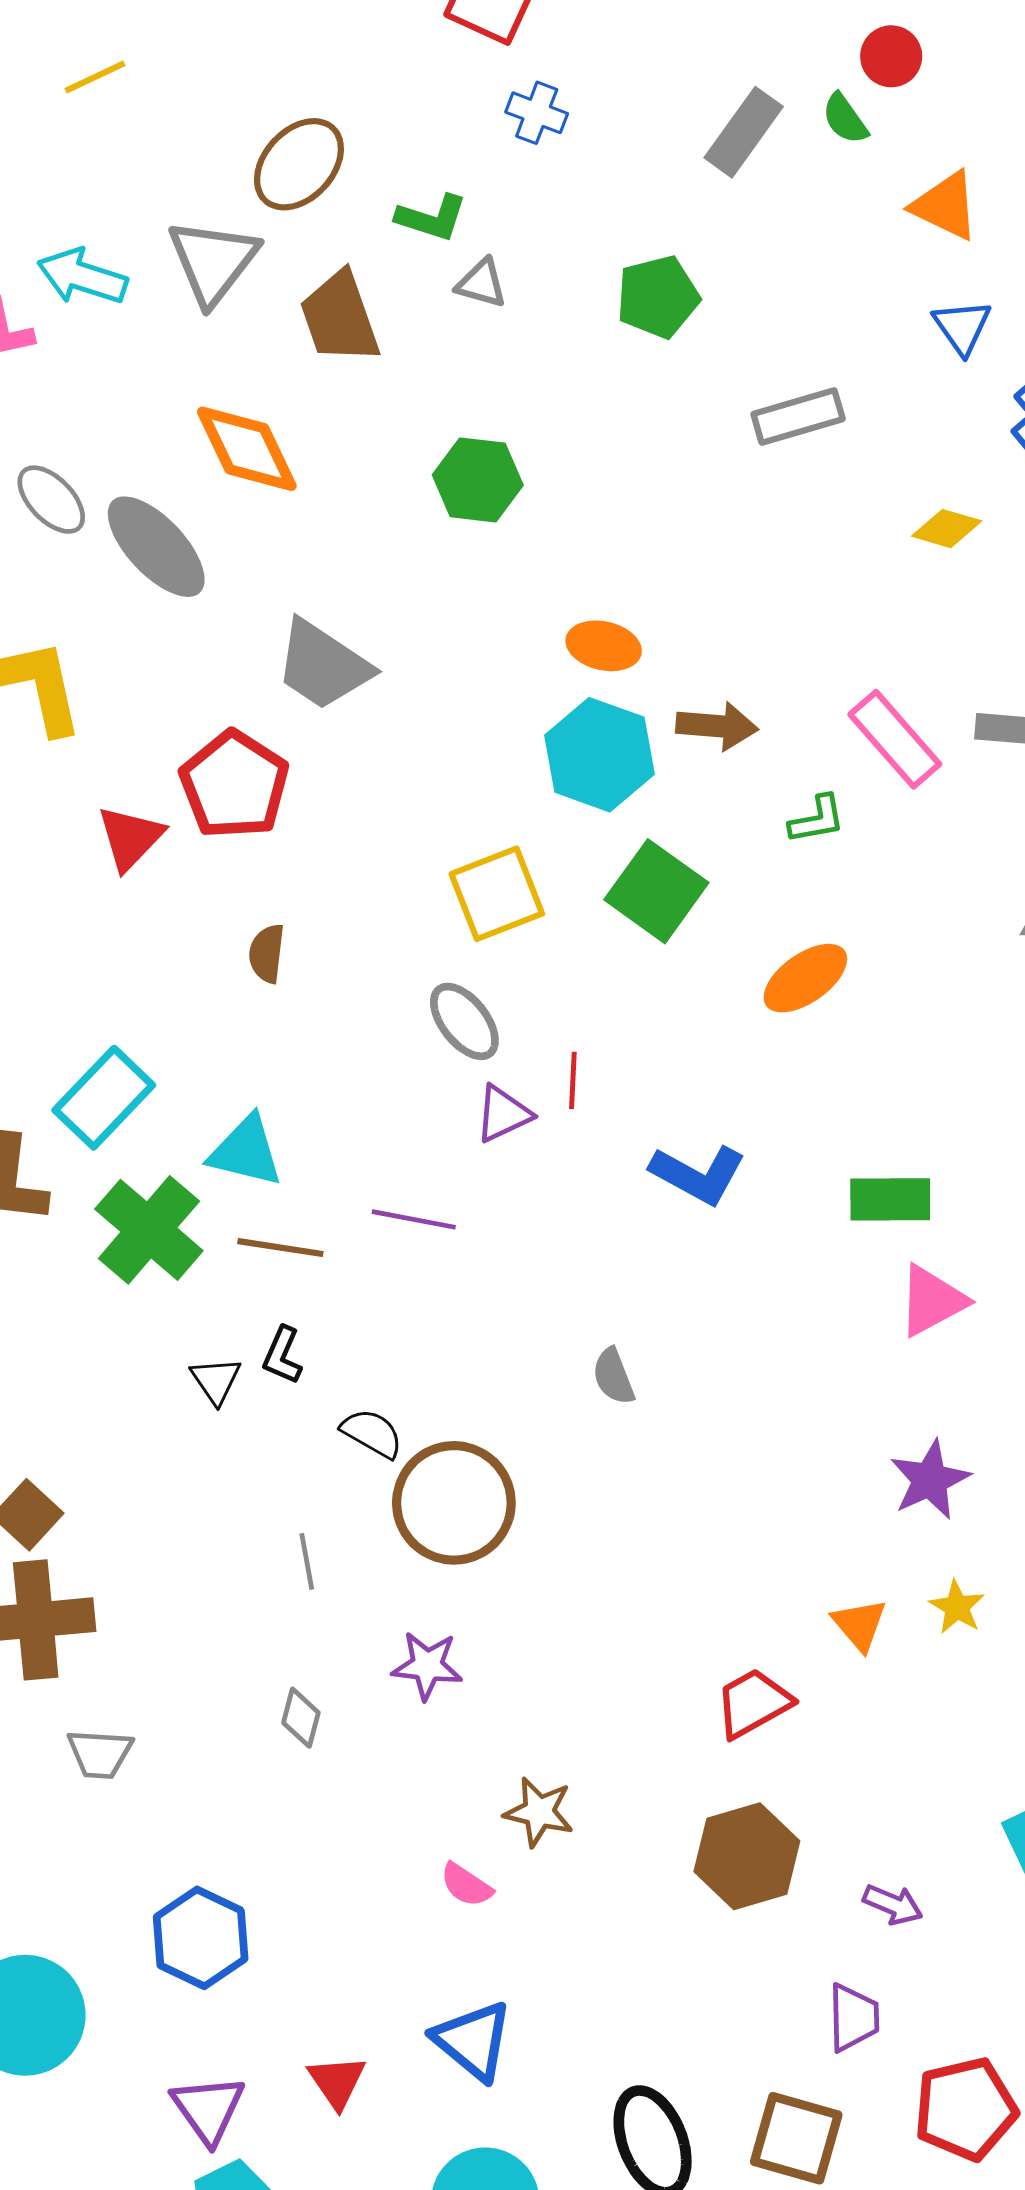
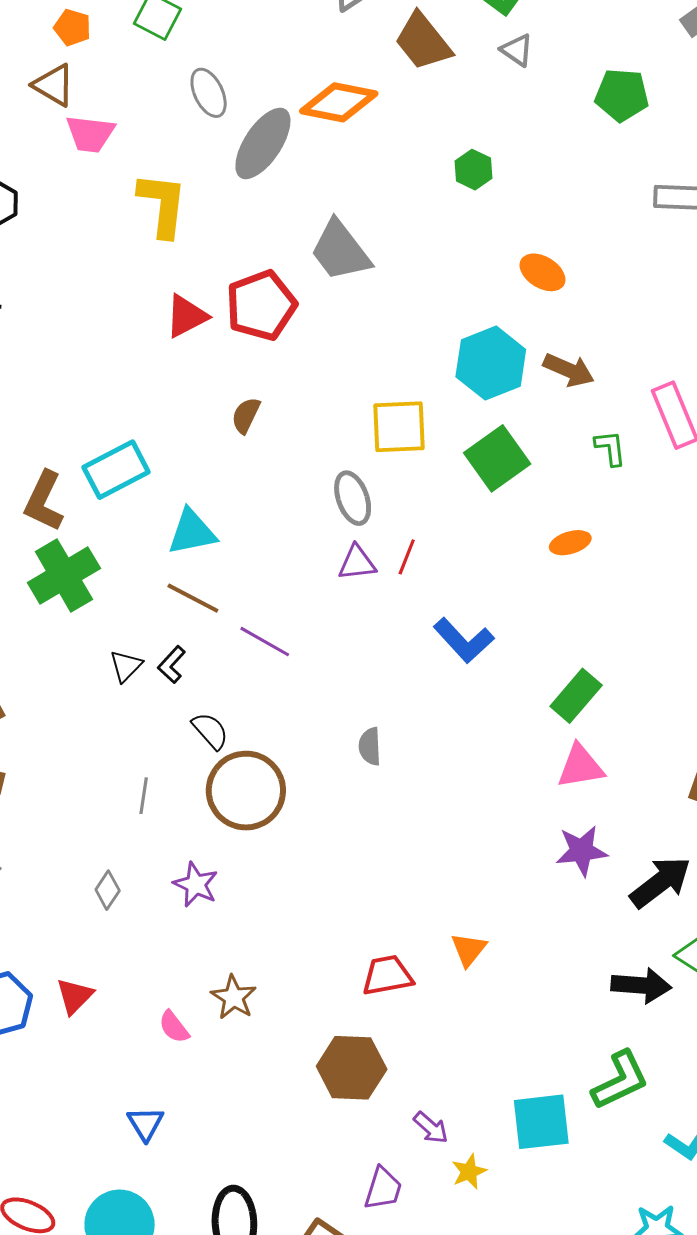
brown trapezoid: (340, 317) -> (423, 41), turned -38
orange diamond: (247, 449) -> (339, 102), turned -72
green hexagon: (478, 480) -> (474, 170), size x0.7
gray ellipse: (156, 547) -> (263, 143), turned 58
orange ellipse: (604, 646) -> (542, 272), moved
green L-shape: (817, 819) -> (610, 448), turned -105
orange ellipse: (805, 978) -> (570, 543), size x0.7
cyan triangle: (246, 1151) -> (192, 532), turned -44
green rectangle: (890, 1199) -> (576, 696), turned -68
purple line: (414, 1219) -> (265, 642), moved
green cross: (149, 1230) -> (64, 576), moved
purple star: (930, 1480) -> (582, 851), moved
yellow star: (957, 1607) -> (469, 1172), moved
blue triangle: (473, 2041) -> (146, 1124), size x0.7
red triangle: (337, 2082) -> (75, 996), moved

